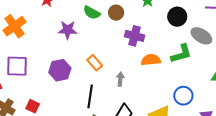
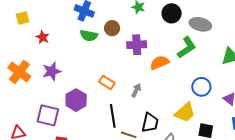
purple star: (68, 30) -> (52, 71), moved
purple square: (17, 66) -> (48, 115), moved, turned 30
gray arrow: (120, 79) -> (136, 90), turned 40

